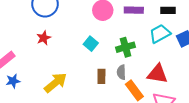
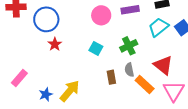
red star: (44, 38) -> (55, 44), moved
red triangle: (157, 74) -> (163, 65), turned 40
blue star: (13, 81) -> (46, 94), moved

